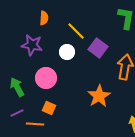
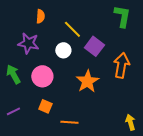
green arrow: (17, 87) -> (13, 74), moved
orange star: (99, 96) -> (87, 81), moved
orange line: (35, 124) -> (69, 122), moved

